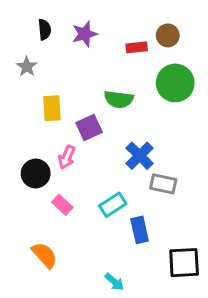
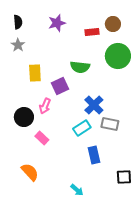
black semicircle: (45, 30) -> (18, 22), moved
cyan rectangle: (113, 205) -> (82, 128), moved
black square: (184, 263) -> (124, 177), size x0.7

